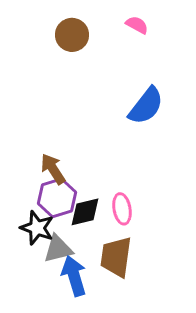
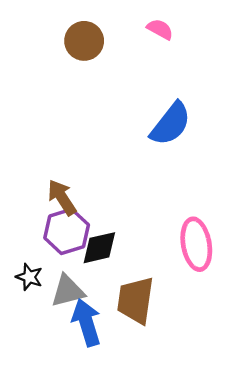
pink ellipse: (122, 209) -> (196, 244), moved, size x1.4
black star: (37, 228) -> (29, 277), moved, size x0.7

